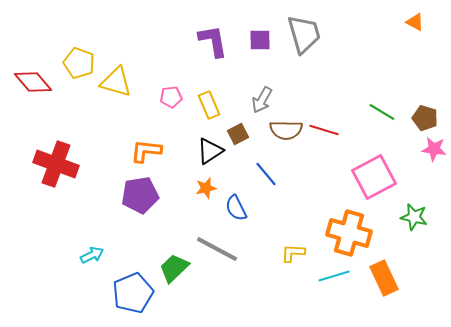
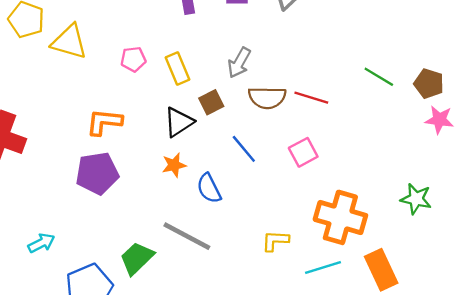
pink square: (374, 177) -> (303, 152), moved, size x0.6

